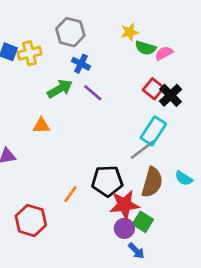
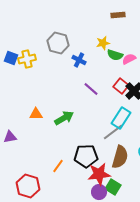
blue cross: (81, 64) -> (79, 60), moved
green arrow: (60, 89) -> (64, 118), moved
purple line: (93, 93) -> (91, 89), moved

